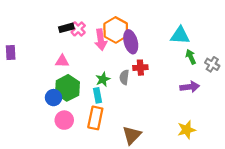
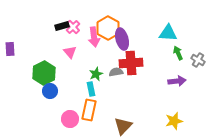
pink triangle: (62, 61) -> (70, 52), moved, turned 48
red cross: (140, 68) -> (131, 63), size x1.6
gray semicircle: (124, 77) -> (116, 72), turned 72
green hexagon: (67, 88) -> (44, 73), moved
pink circle: (64, 120) -> (70, 119), moved

